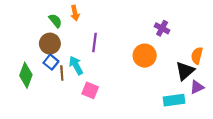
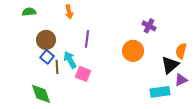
green semicircle: (55, 21) -> (29, 12), moved, turned -56
green diamond: (26, 75) -> (41, 94), moved, turned -40
pink square: (90, 90) -> (83, 74), moved

